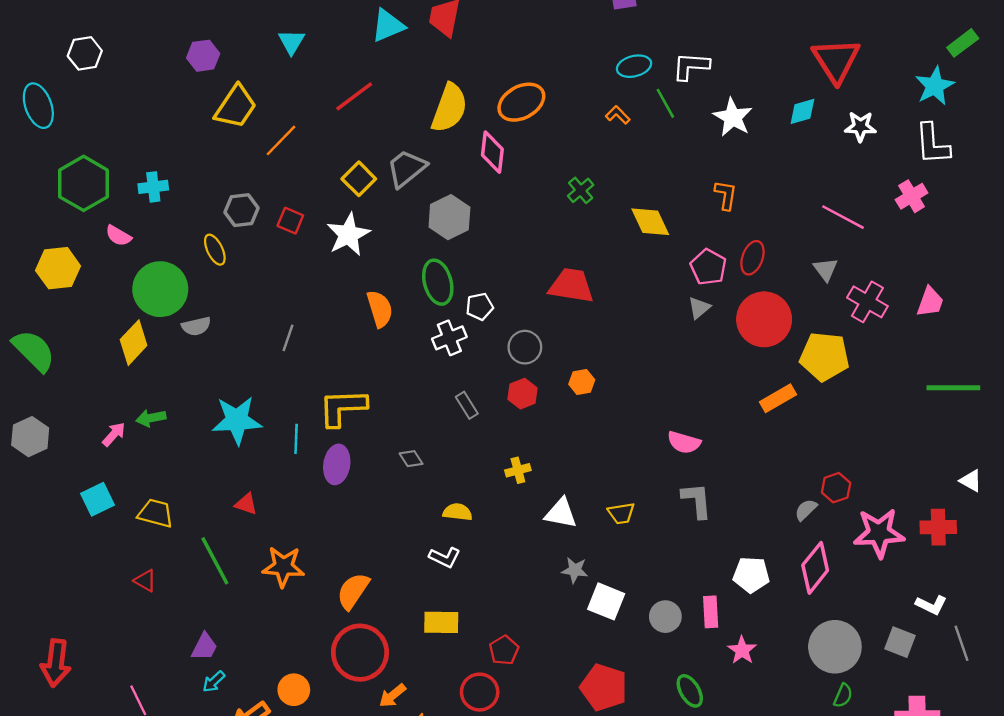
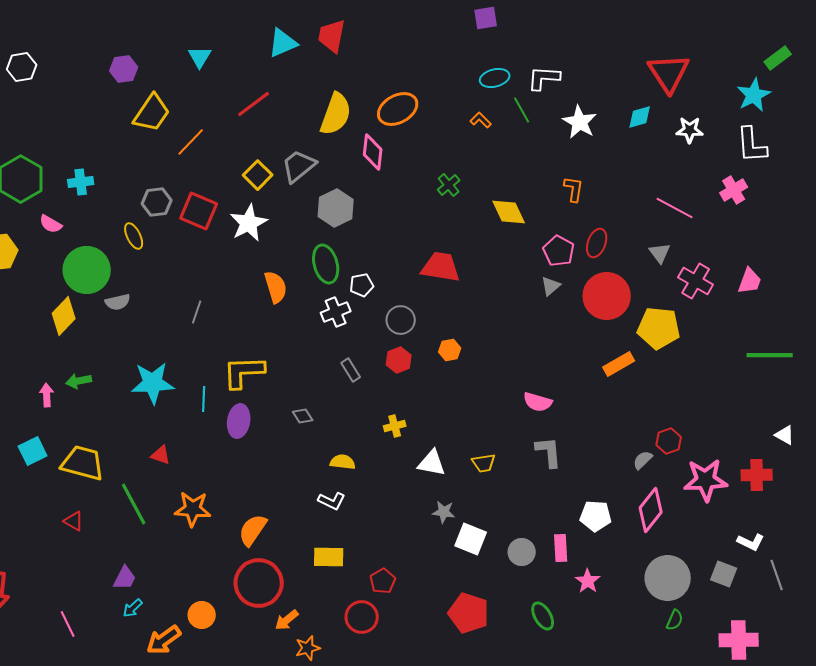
red square: (290, 221) -> (199, 211), size x1.6
pink arrow: (114, 434) -> (47, 395), turned -45
yellow trapezoid: (156, 513) -> (83, 463), size x1.4

